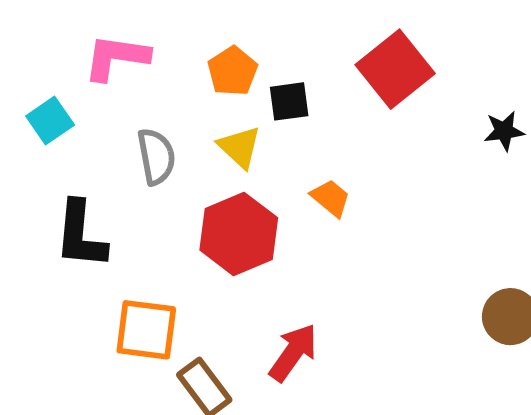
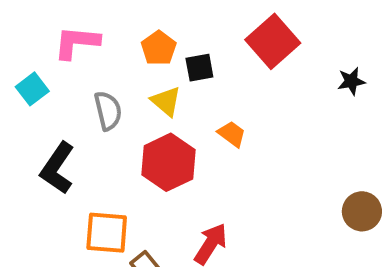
black L-shape: (81, 235) -> (57, 168), turned 32

